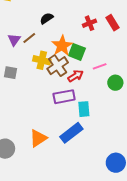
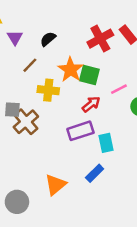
red cross: (89, 23) -> (100, 39), size x1.5
purple triangle: (14, 40) -> (15, 37), moved
brown cross: (58, 66) -> (26, 122), moved
blue rectangle: (71, 133) -> (95, 173), size x0.7

